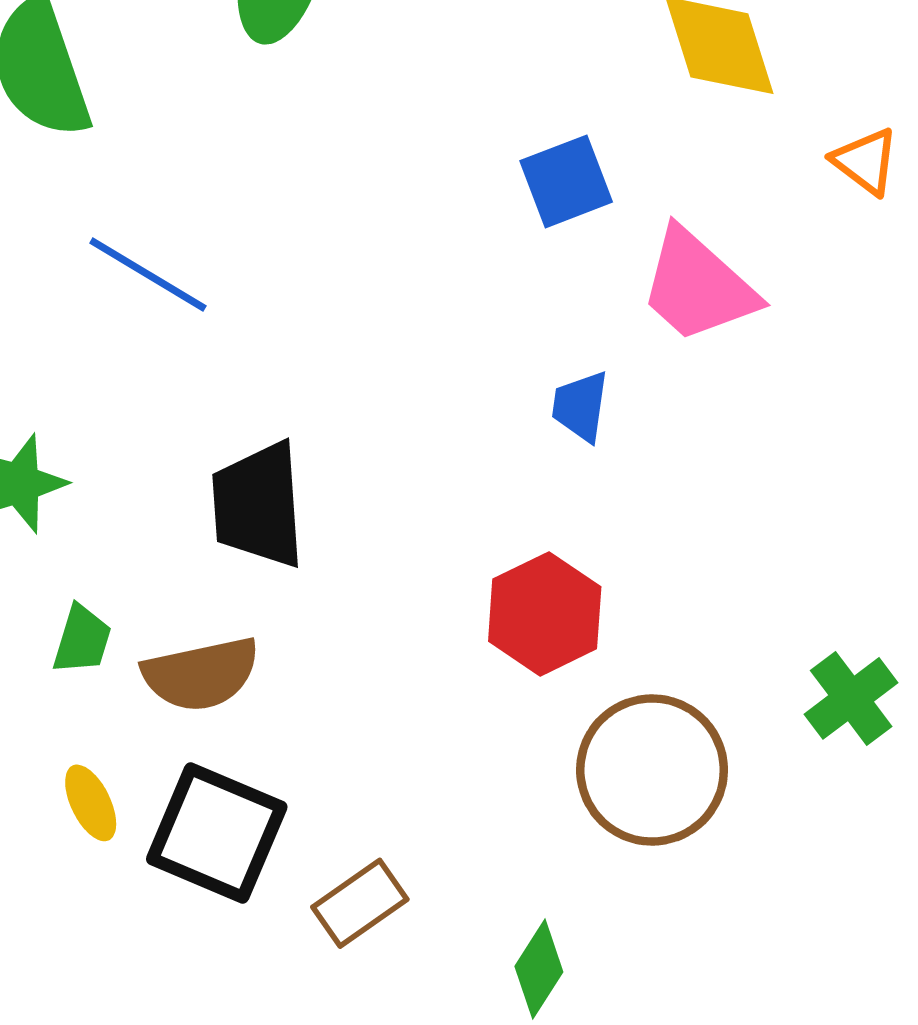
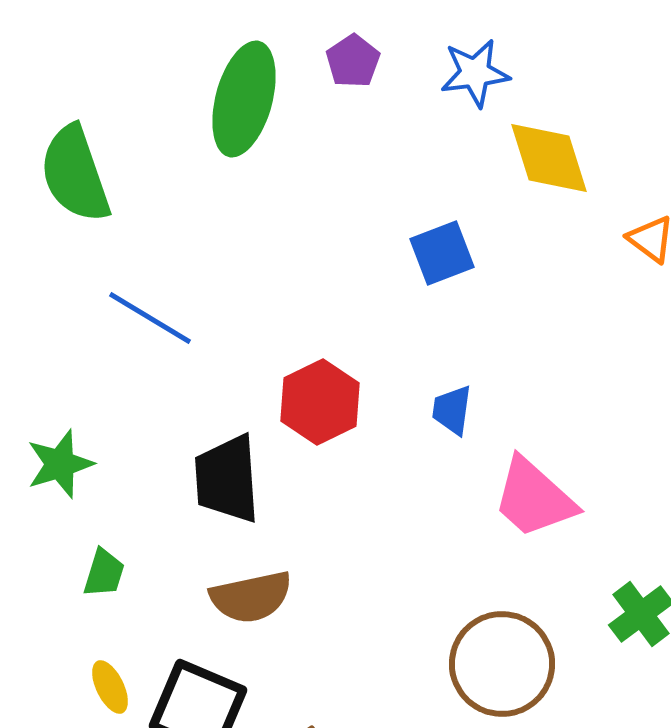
pink trapezoid: (698, 286) -> (534, 498), moved
red hexagon: (545, 614) -> (320, 402), moved
brown semicircle: (201, 674) -> (251, 597), moved

